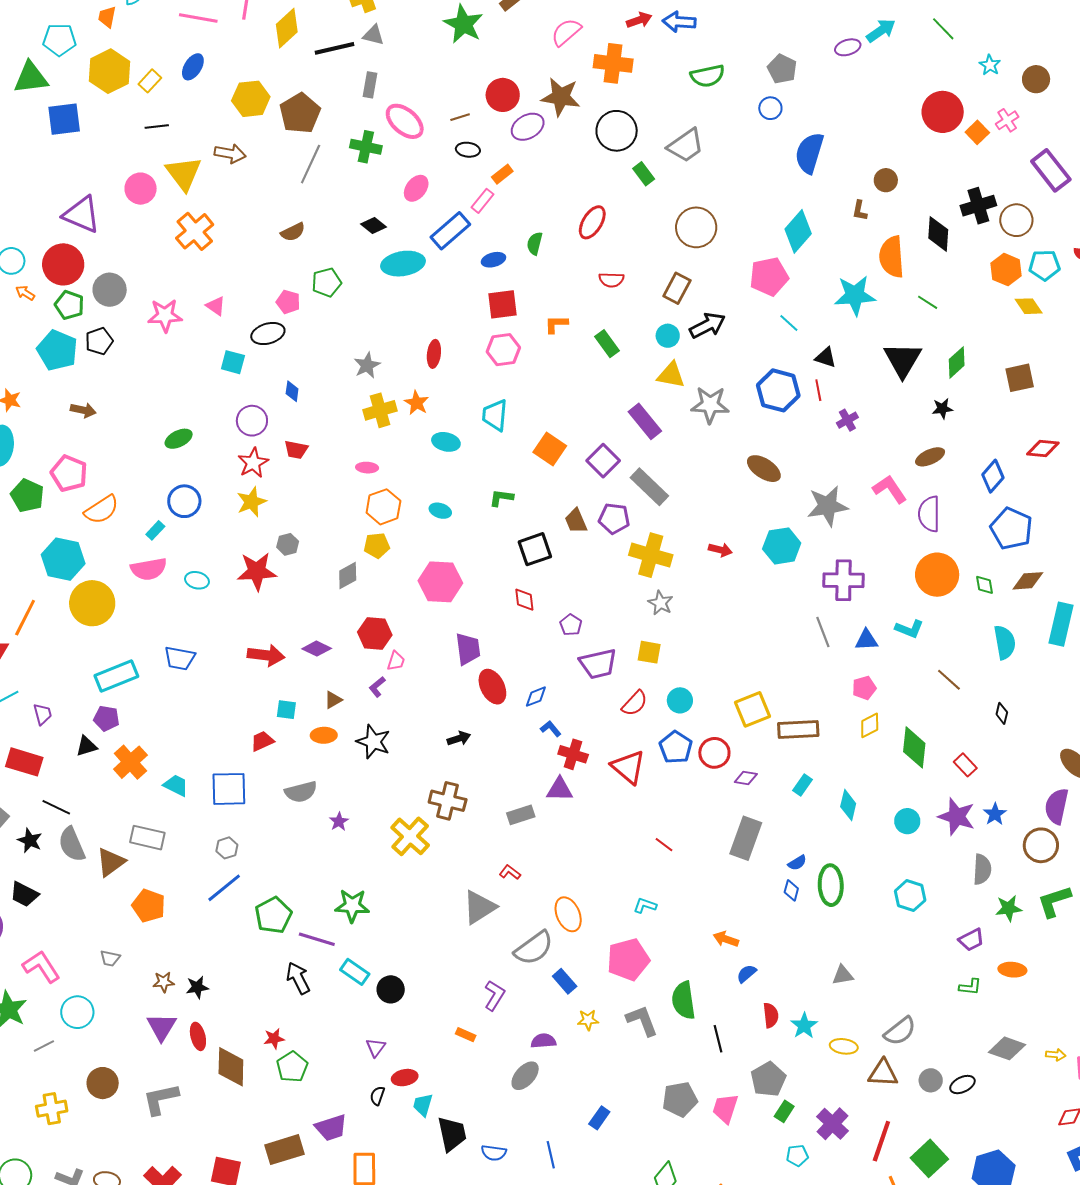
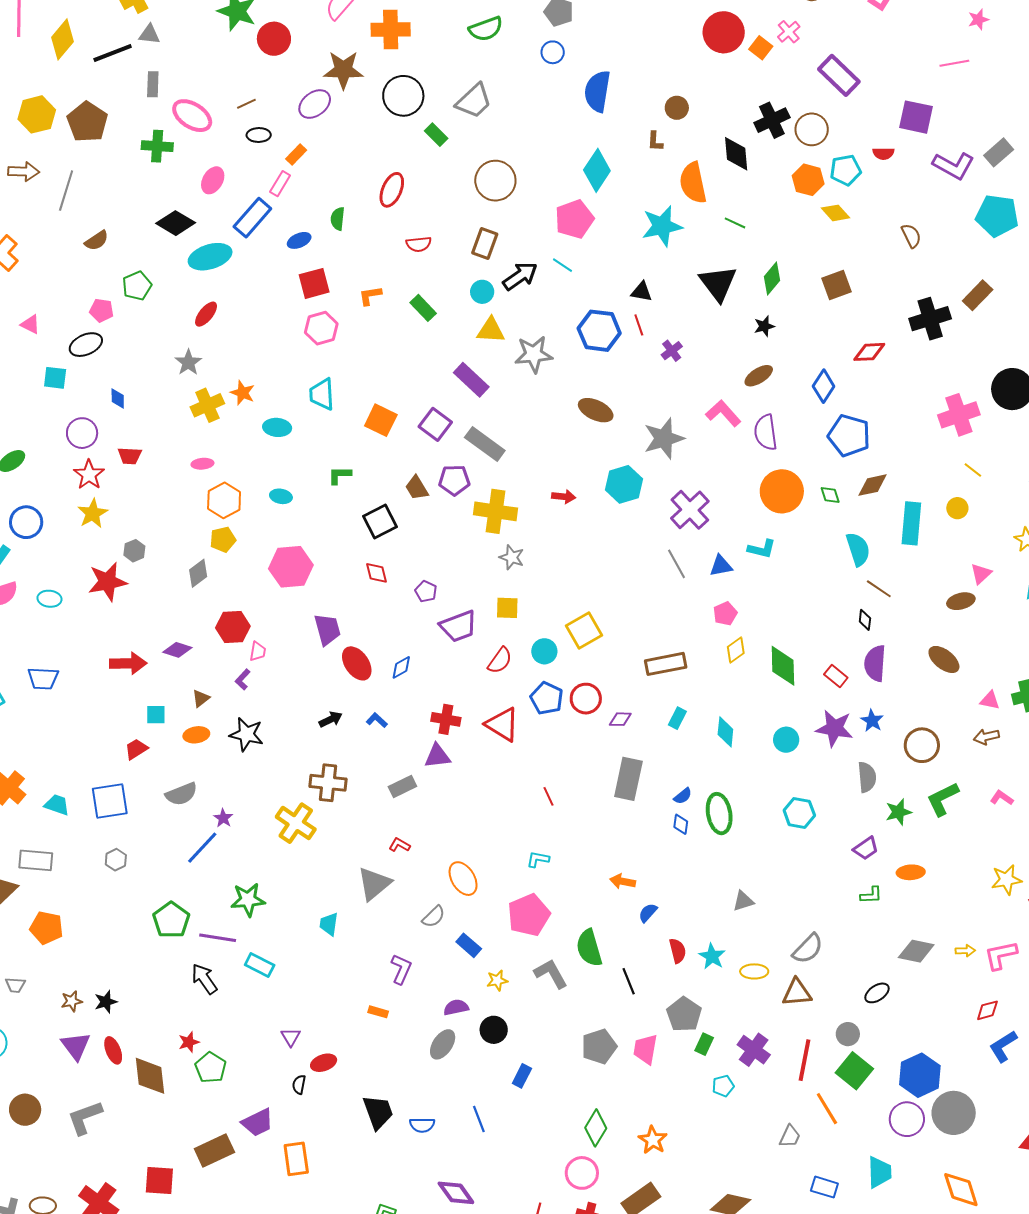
red circle: (503, 95) -> (274, 39), moved
gray line: (311, 164) -> (66, 191), moved
black diamond: (374, 225) -> (176, 223), size x1.5
cyan line: (789, 323) -> (562, 265), moved
red ellipse: (434, 354) -> (206, 314), moved, turned 40
purple cross: (843, 580) -> (690, 510), turned -36
brown line: (949, 680) -> (879, 589), moved
yellow square: (752, 709) -> (584, 631), moved
blue L-shape: (551, 729) -> (377, 720), moved
purple semicircle: (1057, 806) -> (875, 663), moved
red line: (664, 845) -> (549, 796), turned 36
blue line: (224, 888) -> (202, 848), moved
gray semicircle: (534, 948) -> (434, 917), size x0.6
black circle: (391, 989) -> (494, 1030), moved
gray circle: (931, 1080) -> (848, 1034), moved
cyan trapezoid: (423, 1105) -> (329, 924), moved

